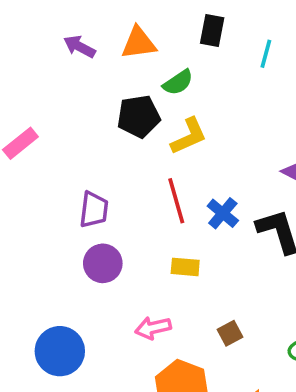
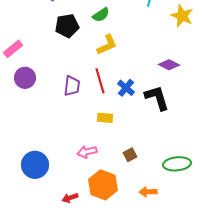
black pentagon: (139, 116) -> (67, 26), moved
purple trapezoid: (94, 210) -> (72, 86), moved
purple circle: (103, 263) -> (25, 78), moved

